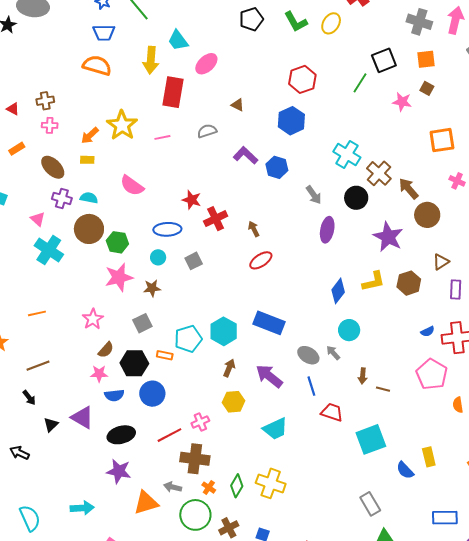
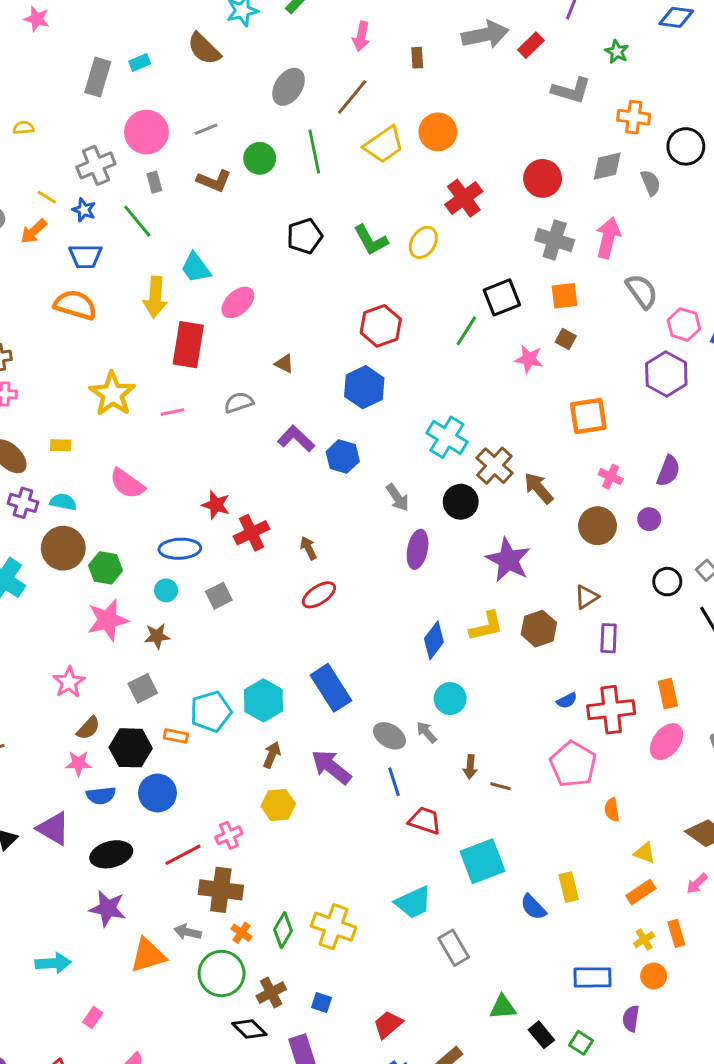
orange arrow: (90, 135) -> (34, 231), moved
brown circle: (427, 215) -> (598, 526), moved
blue rectangle: (269, 323) -> (331, 688), turned 36
cyan trapezoid: (275, 429) -> (413, 902), moved
gray rectangle: (370, 504) -> (454, 948), moved

